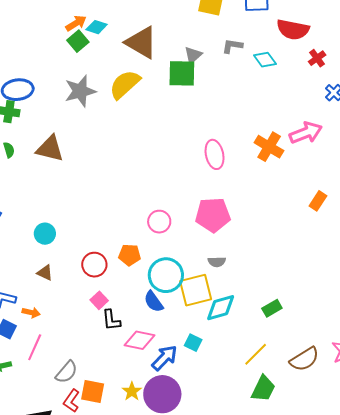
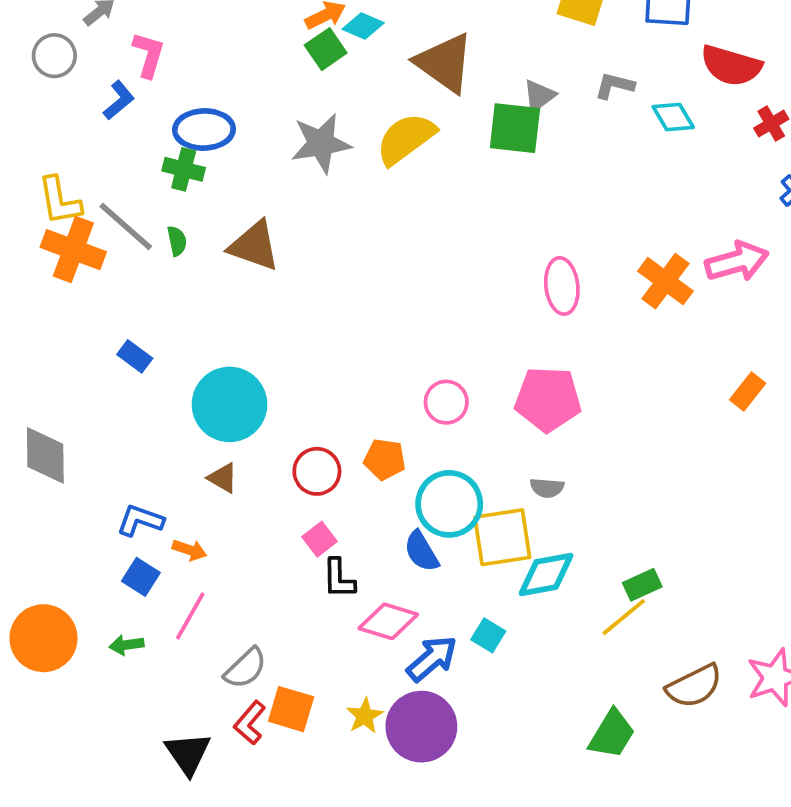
cyan circle: (45, 234) -> (229, 404), size x1.8
yellow line: (256, 354) -> (624, 617), moved

